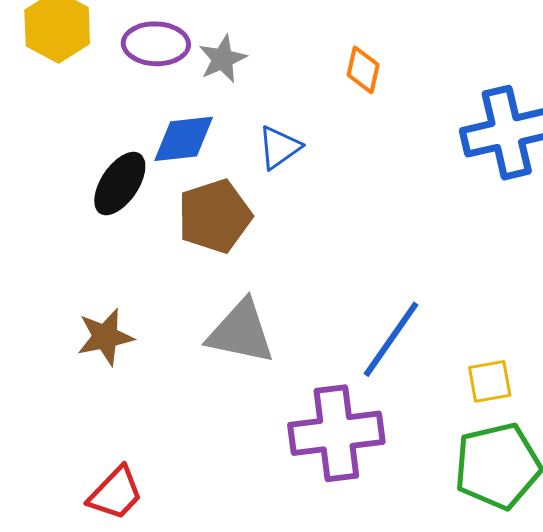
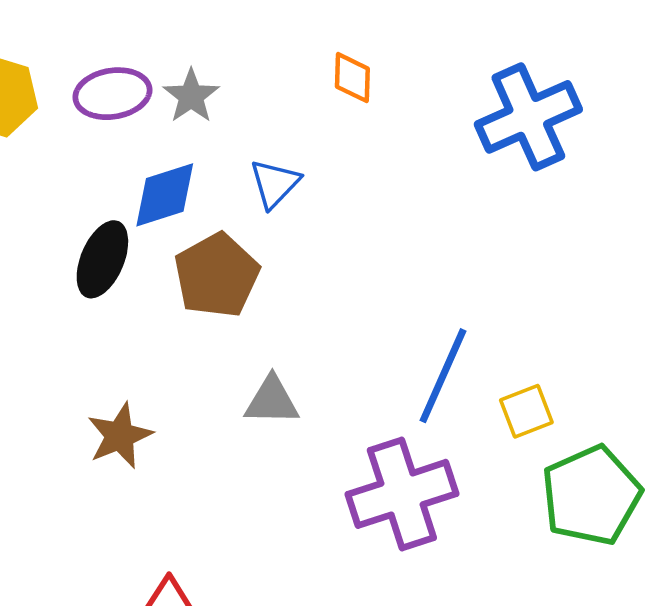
gray triangle: (241, 332) -> (272, 401), size x0.7
yellow square: (490, 381) -> (526, 411), moved

